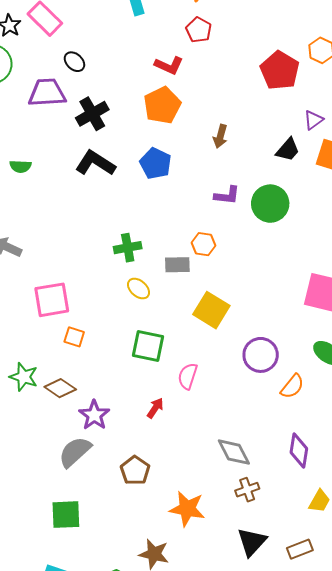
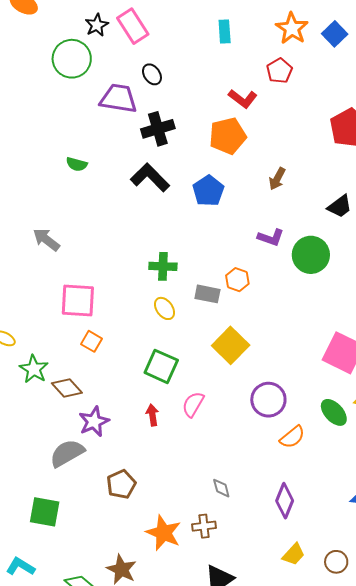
red arrow: (155, 408) -> (152, 415), moved, turned -55
gray diamond: (234, 452) -> (221, 488), size x0.6
brown cross: (247, 490) -> (204, 526), moved

